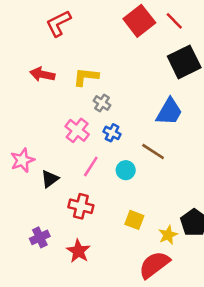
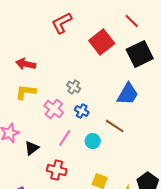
red square: (139, 21) -> (102, 42), moved
red L-shape: (58, 23) -> (62, 23), moved
yellow L-shape: (86, 77) -> (26, 92), moved

